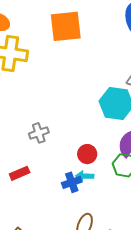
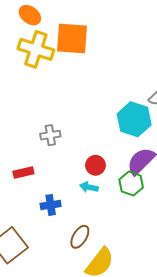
orange square: (66, 26) -> (72, 39), moved
blue cross: (72, 182) -> (51, 205), moved

